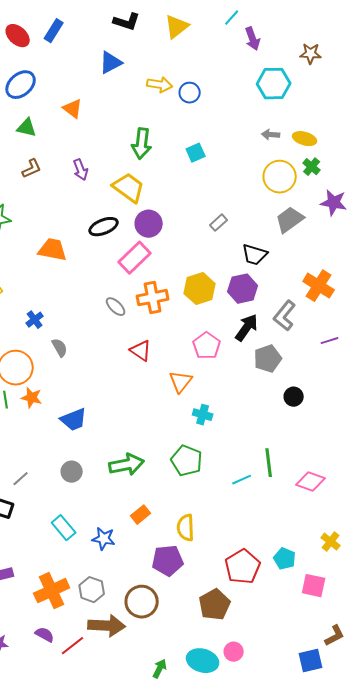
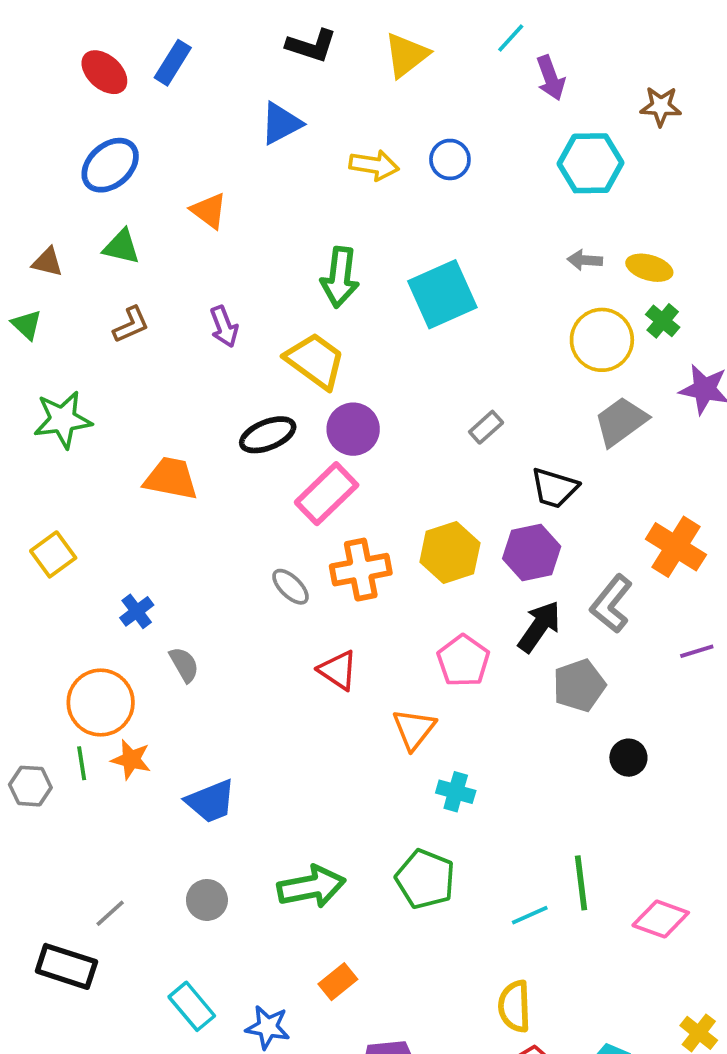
blue circle: (190, 93) -> (450, 159), moved
cyan square: (196, 153) -> (442, 294), size x1.8
yellow semicircle: (186, 528) -> (515, 1006), moved

